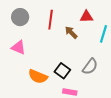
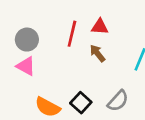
gray circle: (20, 17) -> (27, 40), moved
red triangle: (86, 17) -> (100, 27), moved

